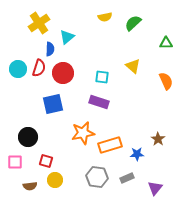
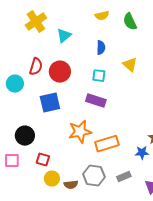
green semicircle: (133, 23) -> (130, 22), turned -72
blue semicircle: (50, 49) -> (101, 48), moved
cyan circle: (18, 69) -> (15, 84), moved
blue star: (137, 154) -> (142, 153), moved
brown semicircle: (30, 186) -> (71, 185), moved

